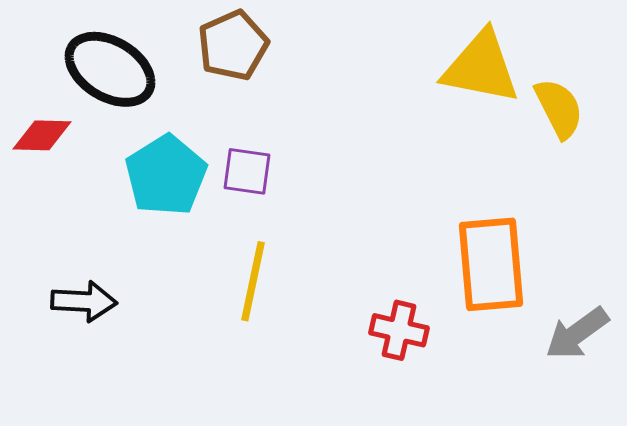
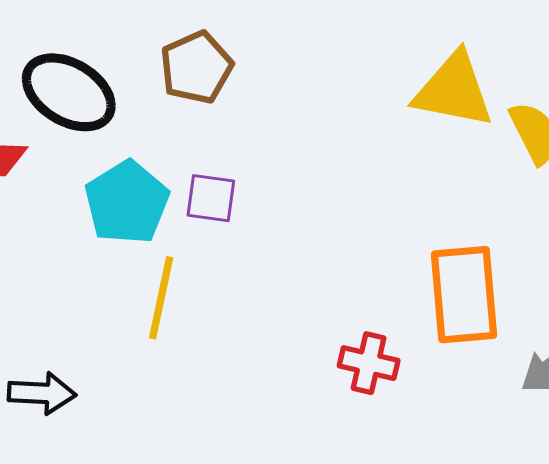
yellow line: (253, 281) -> (161, 298), moved
black arrow: (84, 301) -> (42, 393), moved

